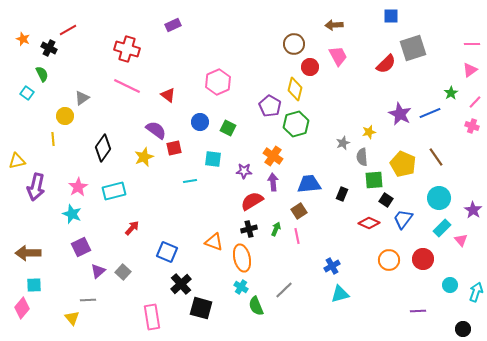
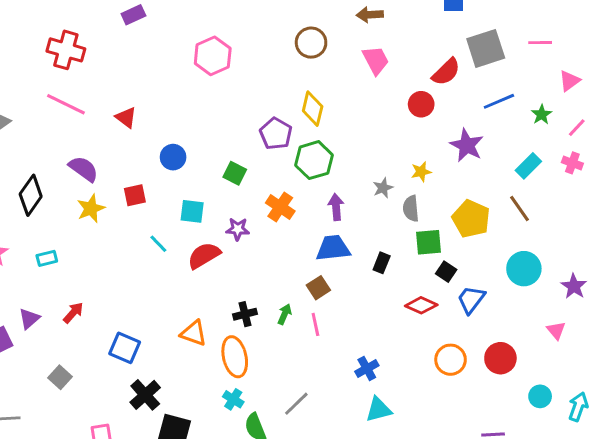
pink line: (472, 44) -> (540, 43), moved
red circle: (310, 67) -> (421, 104), moved
pink hexagon: (218, 82) -> (213, 56), moved
blue line: (430, 113) -> (499, 101), moved
green square: (228, 128) -> (235, 173), moved
purple semicircle: (156, 130) -> (84, 169), moved
cyan line: (190, 181) -> (158, 244), turned 56
purple arrow: (273, 182) -> (336, 207), moved
cyan rectangle: (114, 191) -> (47, 258), size x0.6
red semicircle: (252, 201) -> (204, 255), moved
cyan rectangle: (442, 228) -> (528, 166), moved
purple triangle: (98, 271) -> (29, 319), moved

